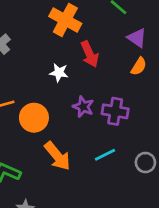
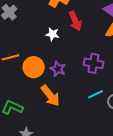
purple star: (83, 107) -> (58, 69), moved
cyan line: (105, 155) -> (95, 94), moved

